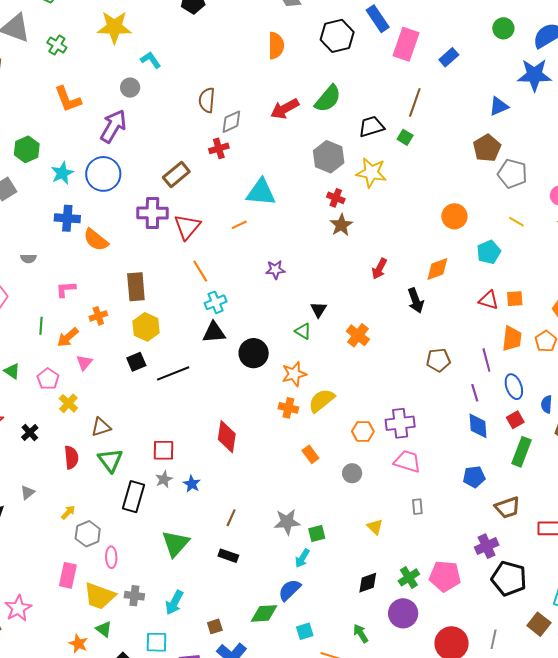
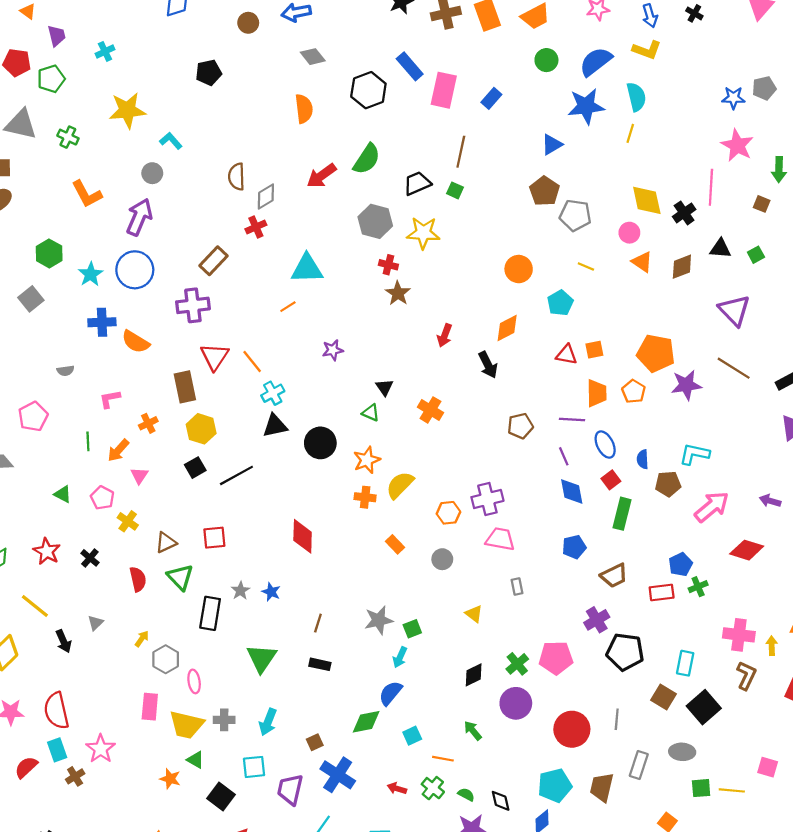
red triangle: (187, 227) -> (215, 357), moved
purple line: (486, 360) -> (572, 420), turned -65
red square: (163, 450) -> (214, 538), moved

